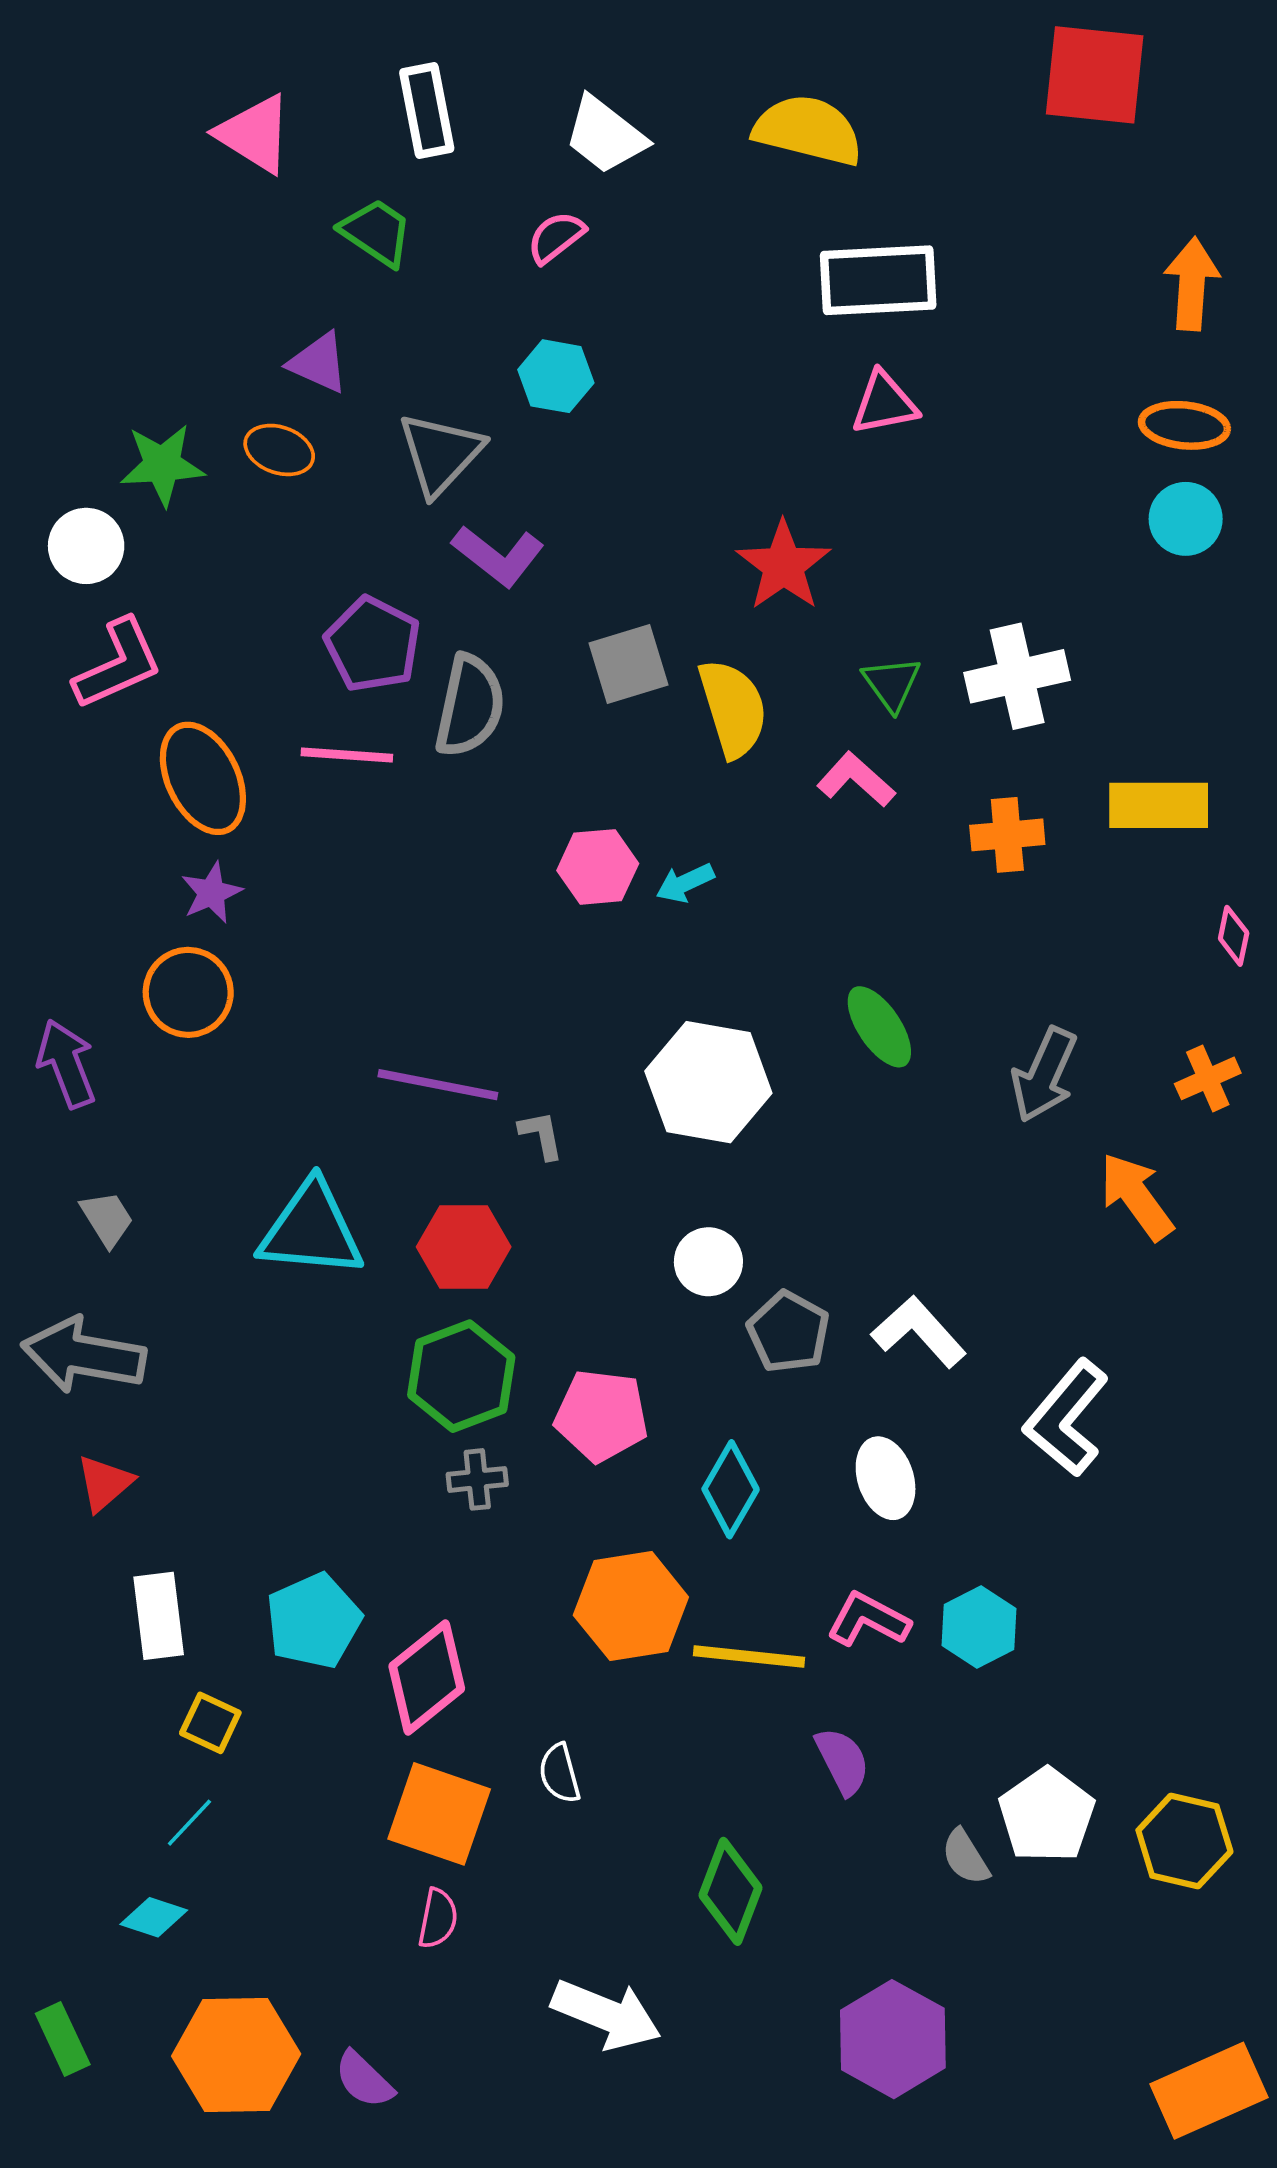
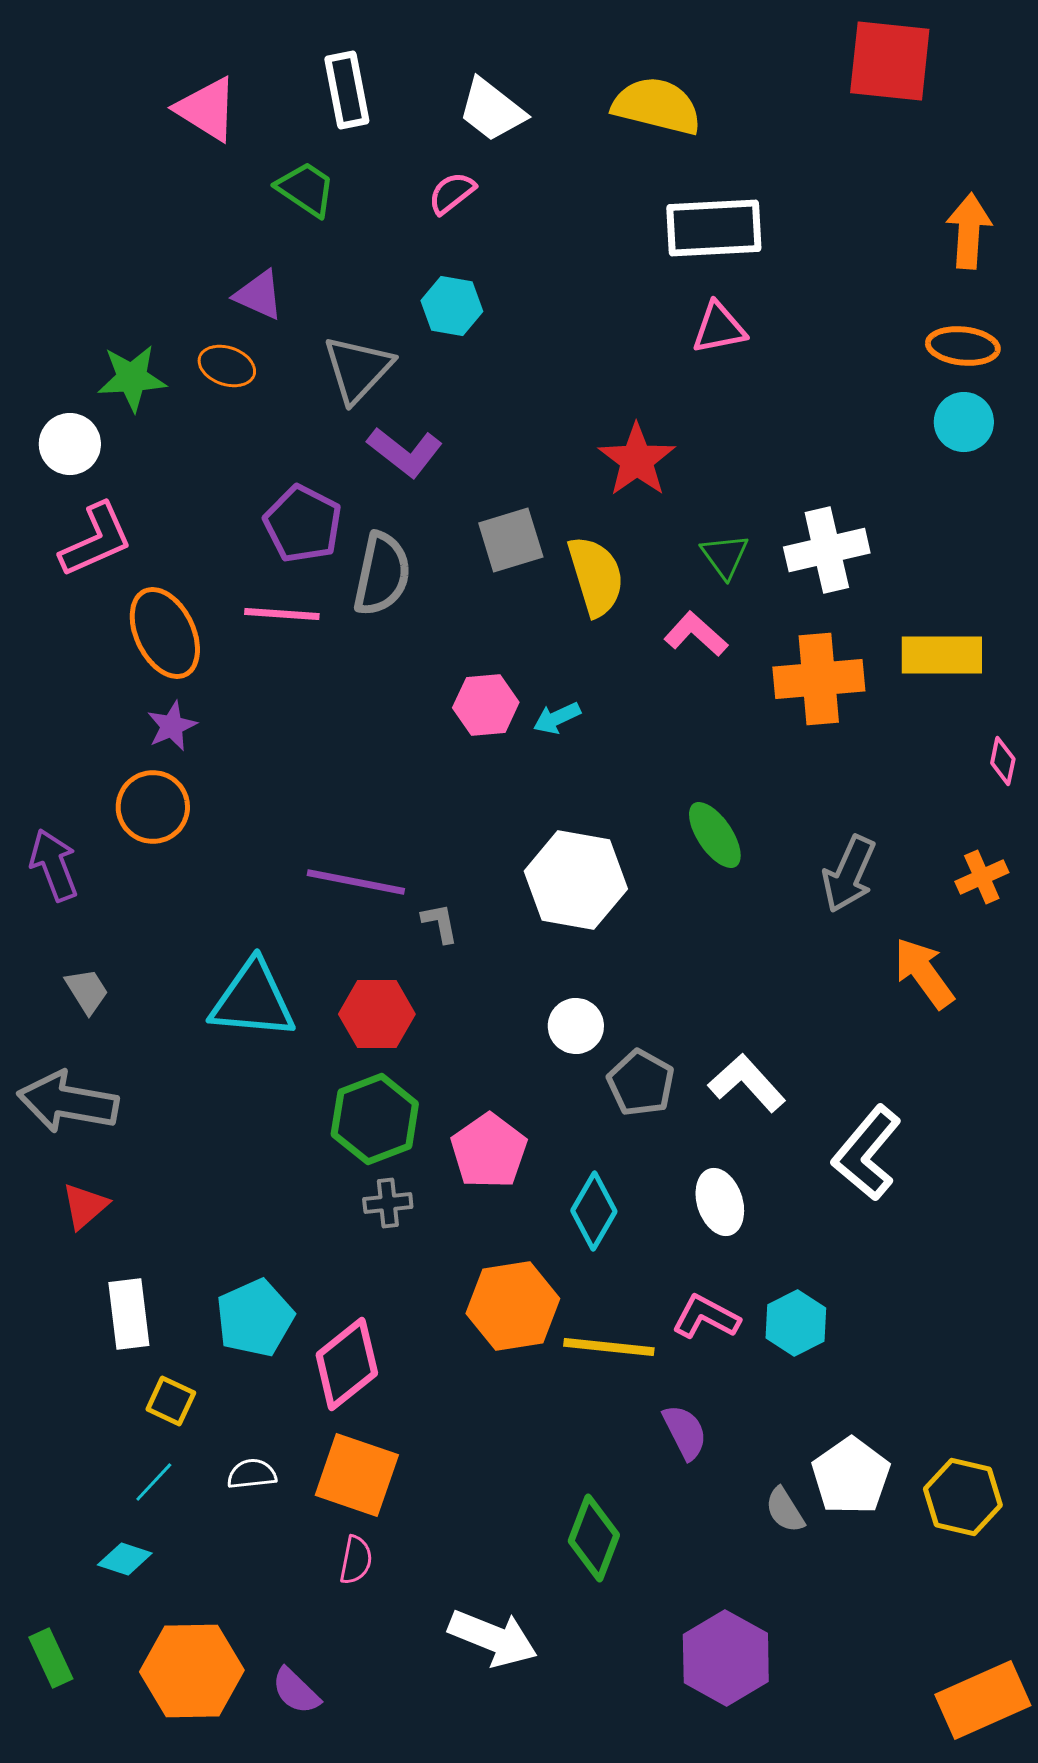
orange cross: (1007, 835) -> (819, 679), size x1.5
pink pentagon: (601, 1415) -> (489, 1151), turned 30
white semicircle: (560, 1773) -> (252, 1474), moved, turned 99

